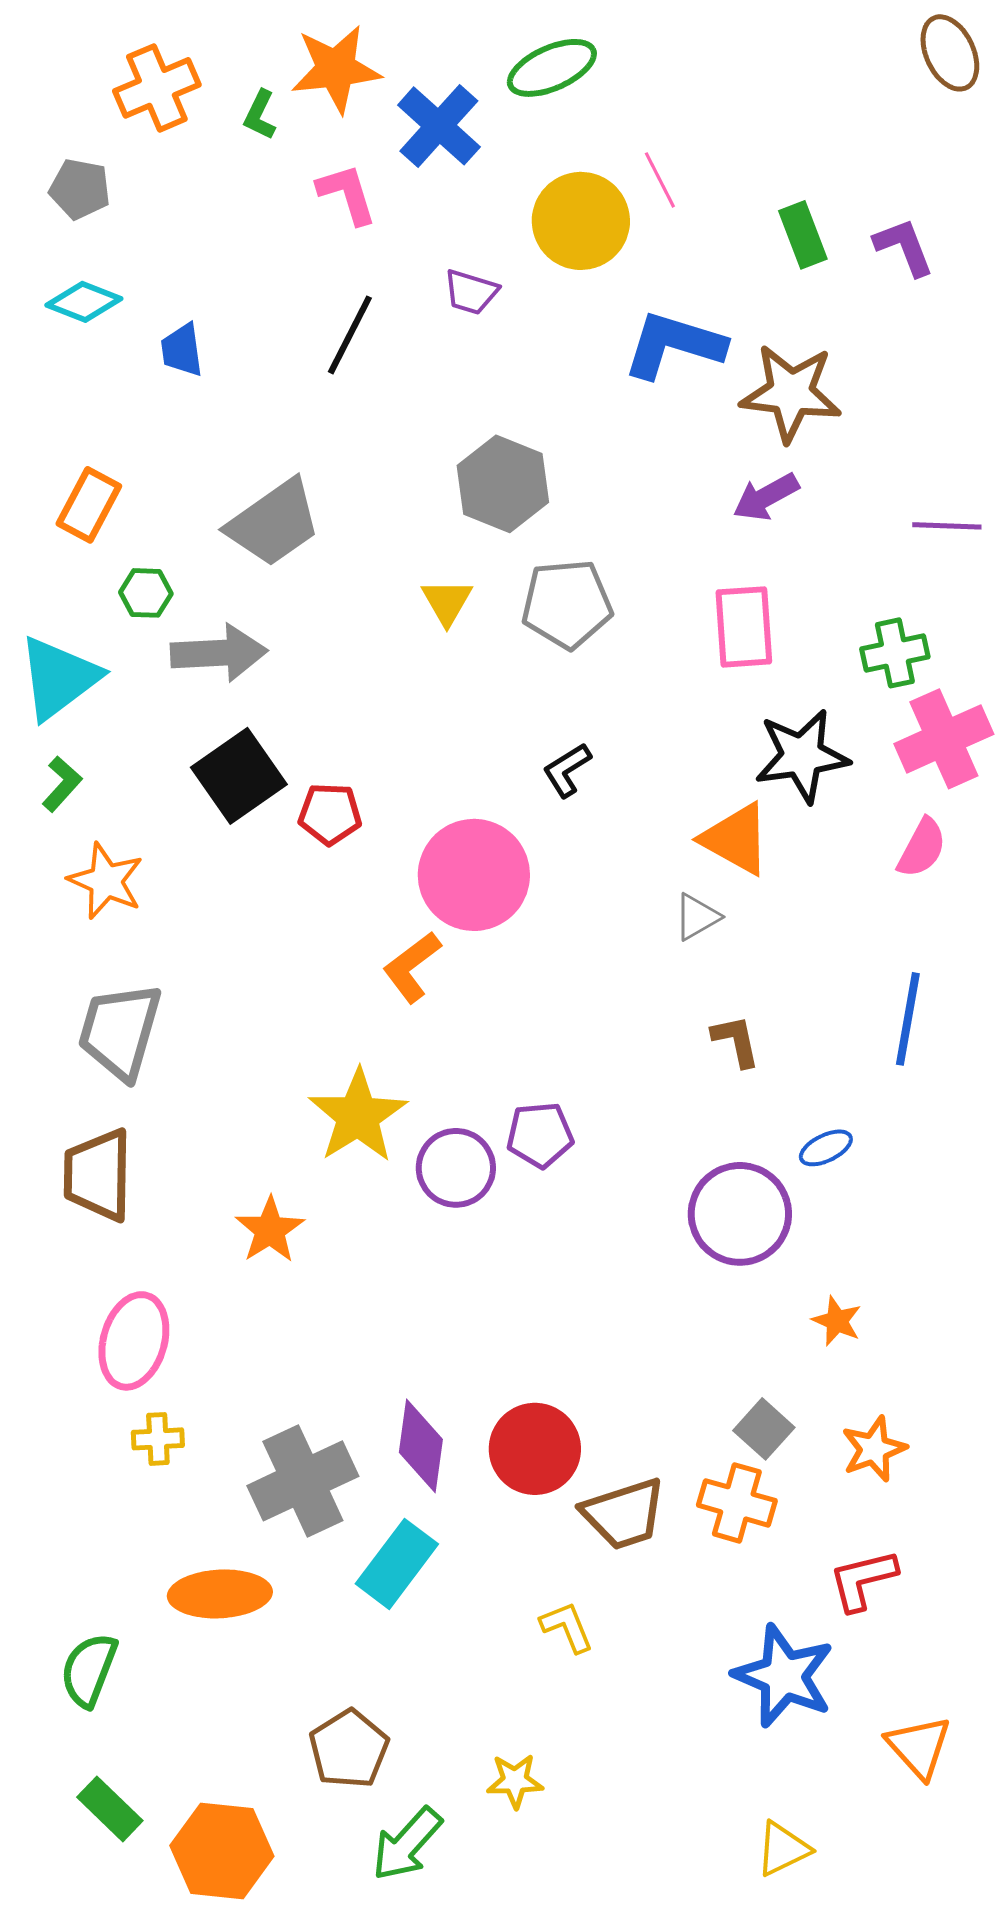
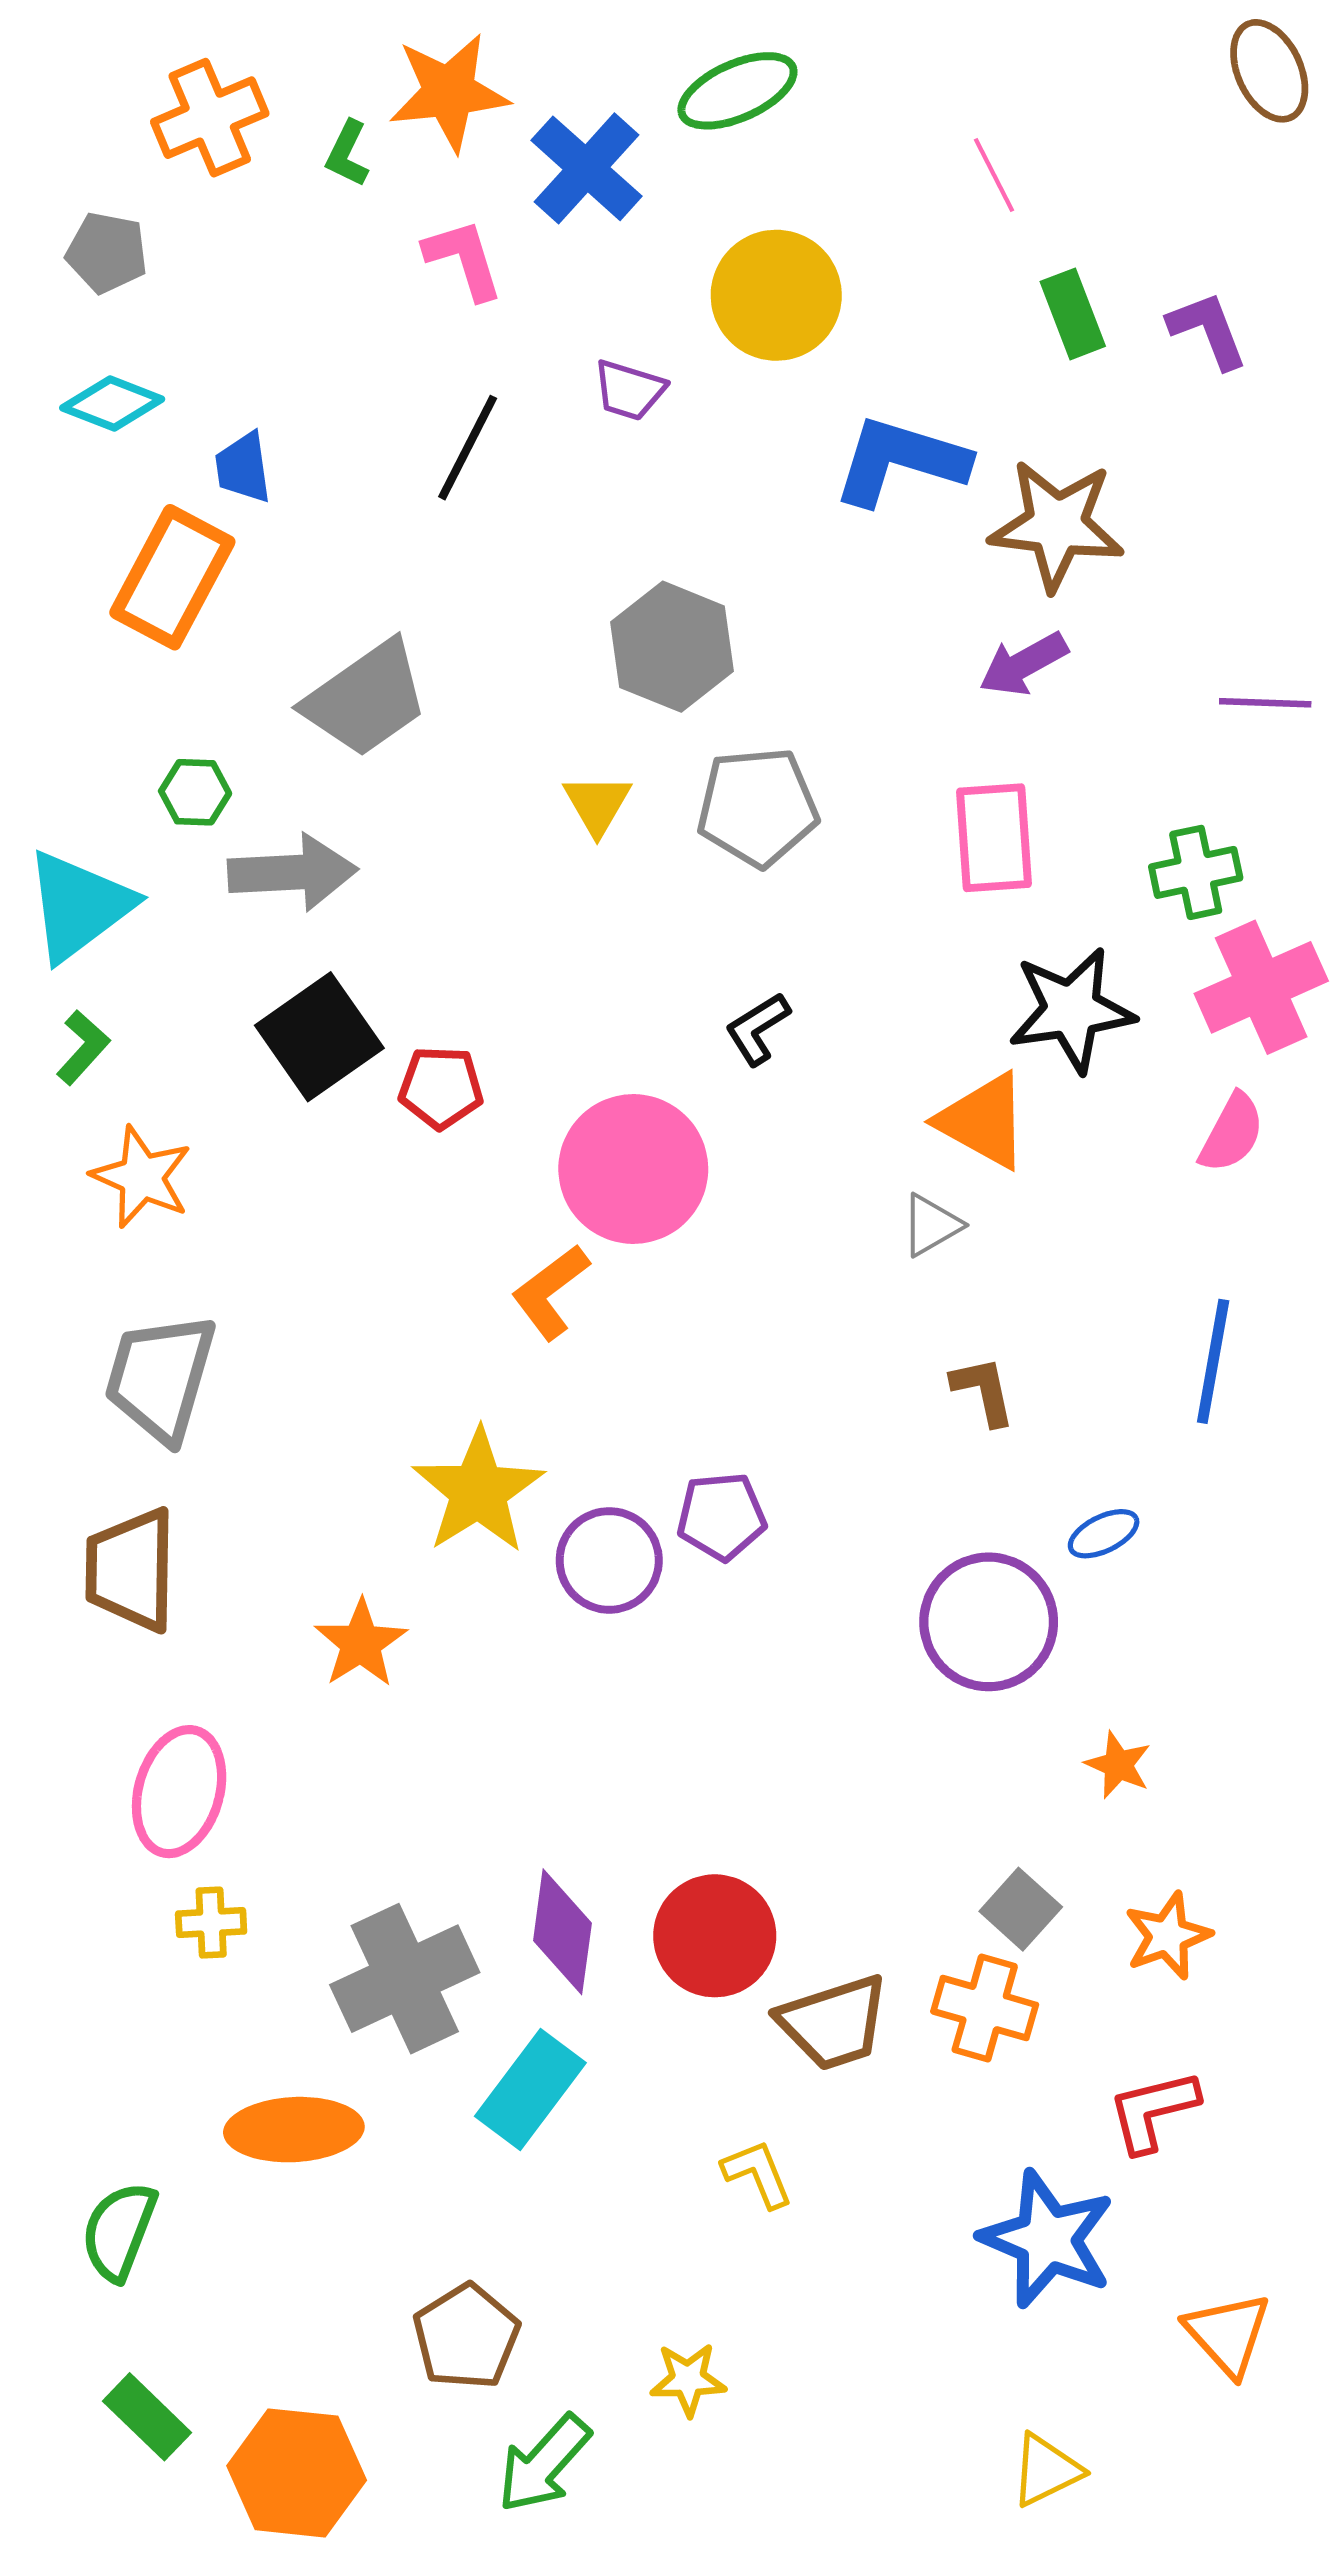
pink line: (660, 180) -> (994, 175), moved
orange rectangle: (89, 505) -> (172, 577), moved, size x1.4

